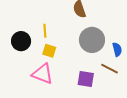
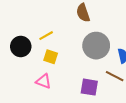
yellow line: (45, 31) -> (46, 36), turned 64
pink triangle: (43, 74) -> (43, 81), size x0.7

